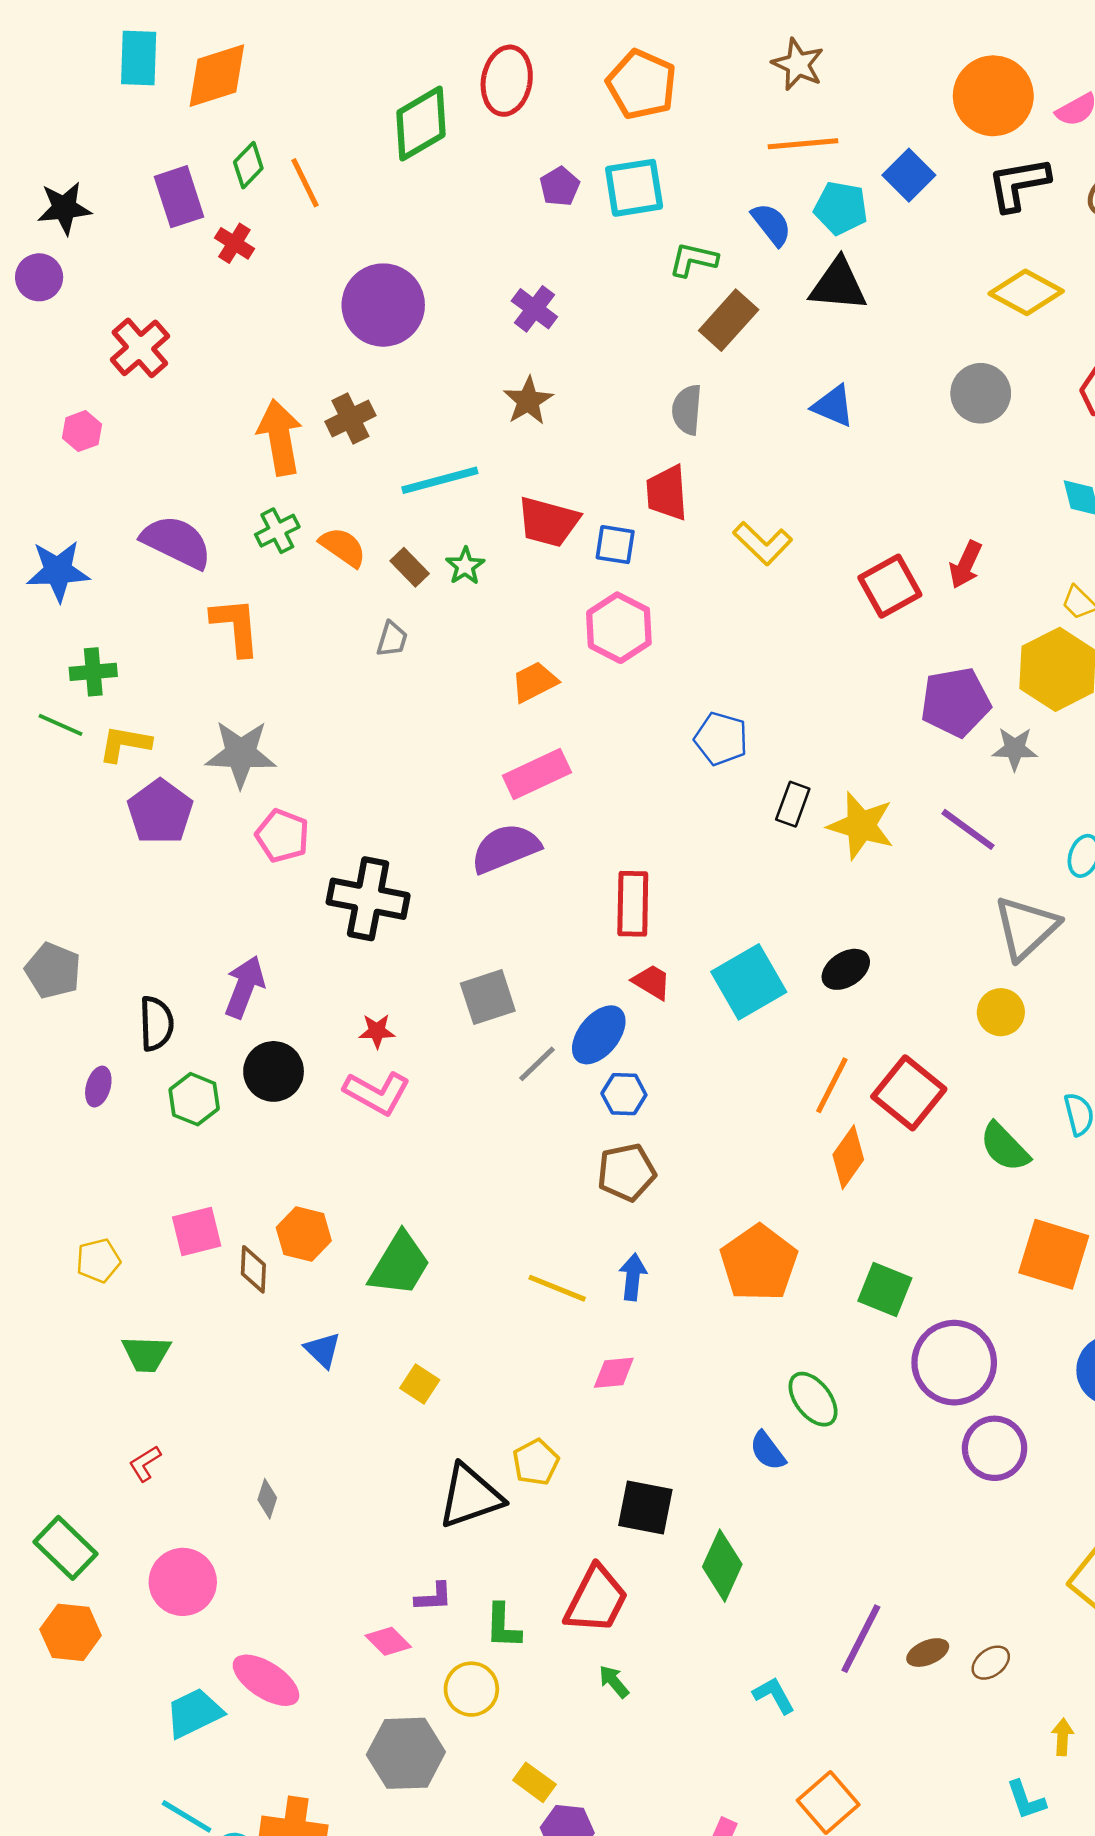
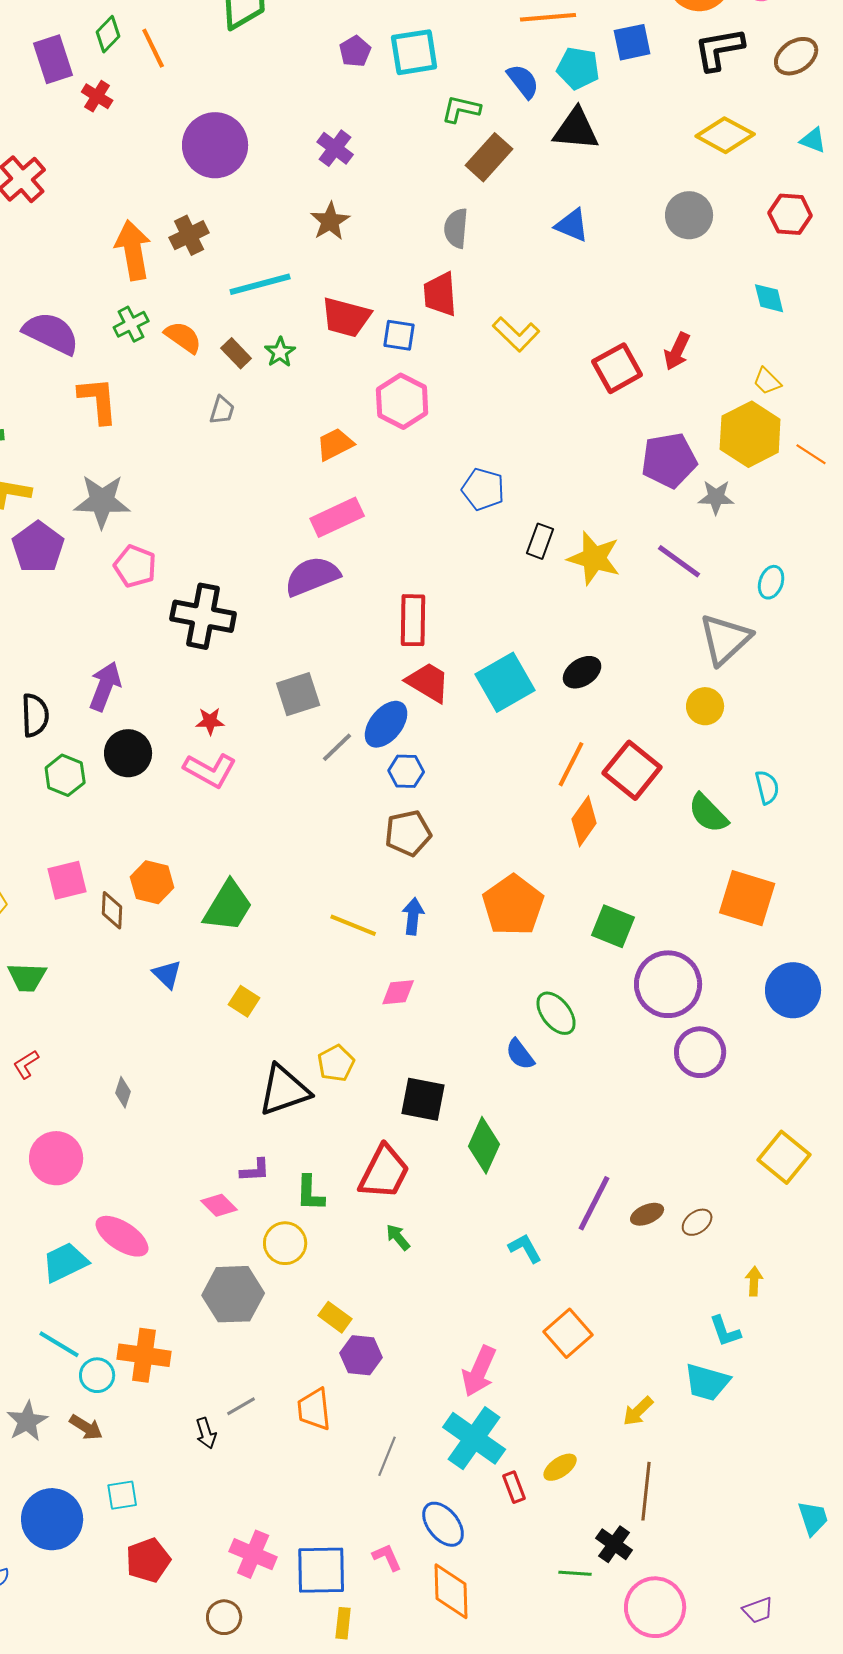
blue square: (909, 175) -> (632, 42), turned 33
red trapezoid: (652, 982) -> (428, 682), size x1.4

